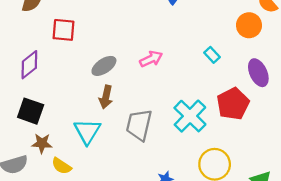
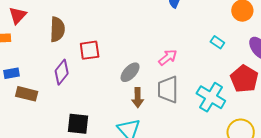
purple diamond: (29, 65) -> (62, 72), moved
gray trapezoid: (139, 125) -> (168, 89), moved

